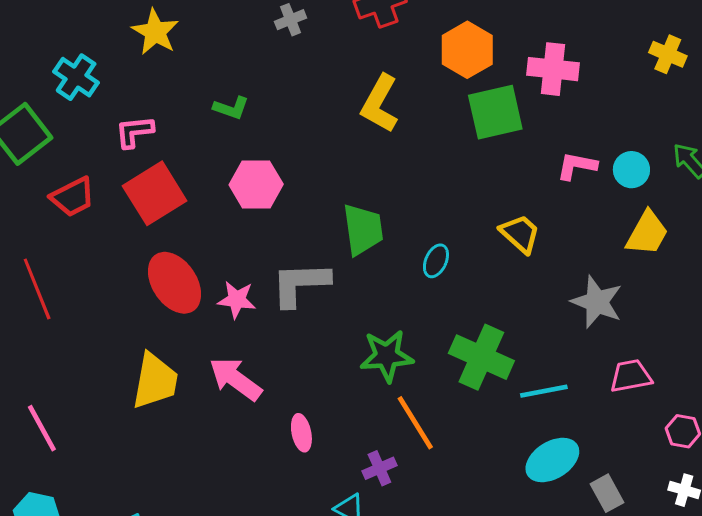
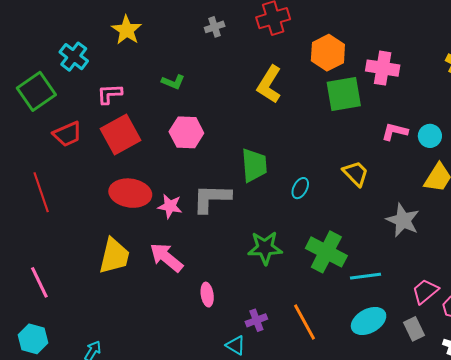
red ellipse: (174, 283) -> (130, 193), turned -51
pink trapezoid: (631, 376) -> (425, 291), moved, turned -32
orange line: (415, 423) -> (305, 322), moved
gray rectangle: (607, 493) -> (414, 329), moved

